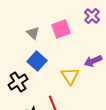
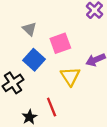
pink square: (61, 29) -> (60, 43), moved

